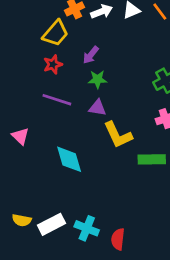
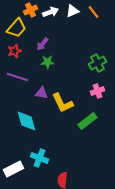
purple triangle: (98, 108) -> (42, 93), moved
green rectangle: (152, 159) -> (88, 121), turned -36
cyan cross: (87, 228) -> (40, 158), moved

